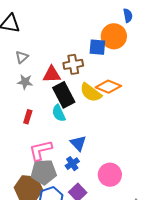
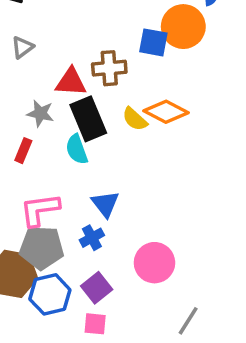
gray star: (25, 82) -> (40, 113), moved
yellow semicircle: (91, 93) -> (135, 119), size x0.7

